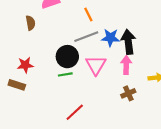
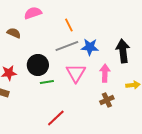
brown semicircle: (30, 23) -> (14, 33), turned -56
black arrow: (128, 42) -> (123, 51), moved
black circle: (67, 57) -> (38, 65), moved

